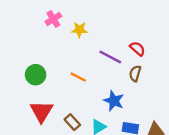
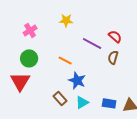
pink cross: (53, 19) -> (30, 30), moved
blue star: (114, 101) -> (77, 80), moved
red triangle: (41, 111) -> (20, 81), moved

